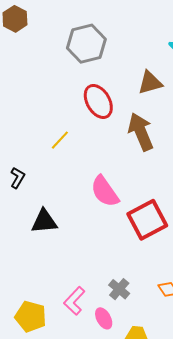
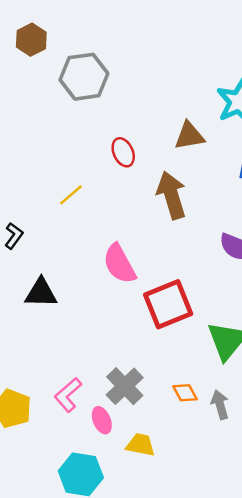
gray hexagon: (86, 44) -> (84, 77), moved
red ellipse: (98, 101) -> (123, 152), size x0.7
gray cross: (119, 289) -> (125, 386), size x1.4

